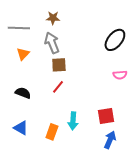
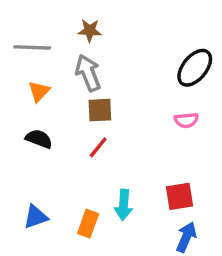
pink semicircle: (120, 75) -> (186, 120), moved
black semicircle: (23, 93) -> (39, 139), moved
blue triangle: (21, 128) -> (36, 217), turned -49

